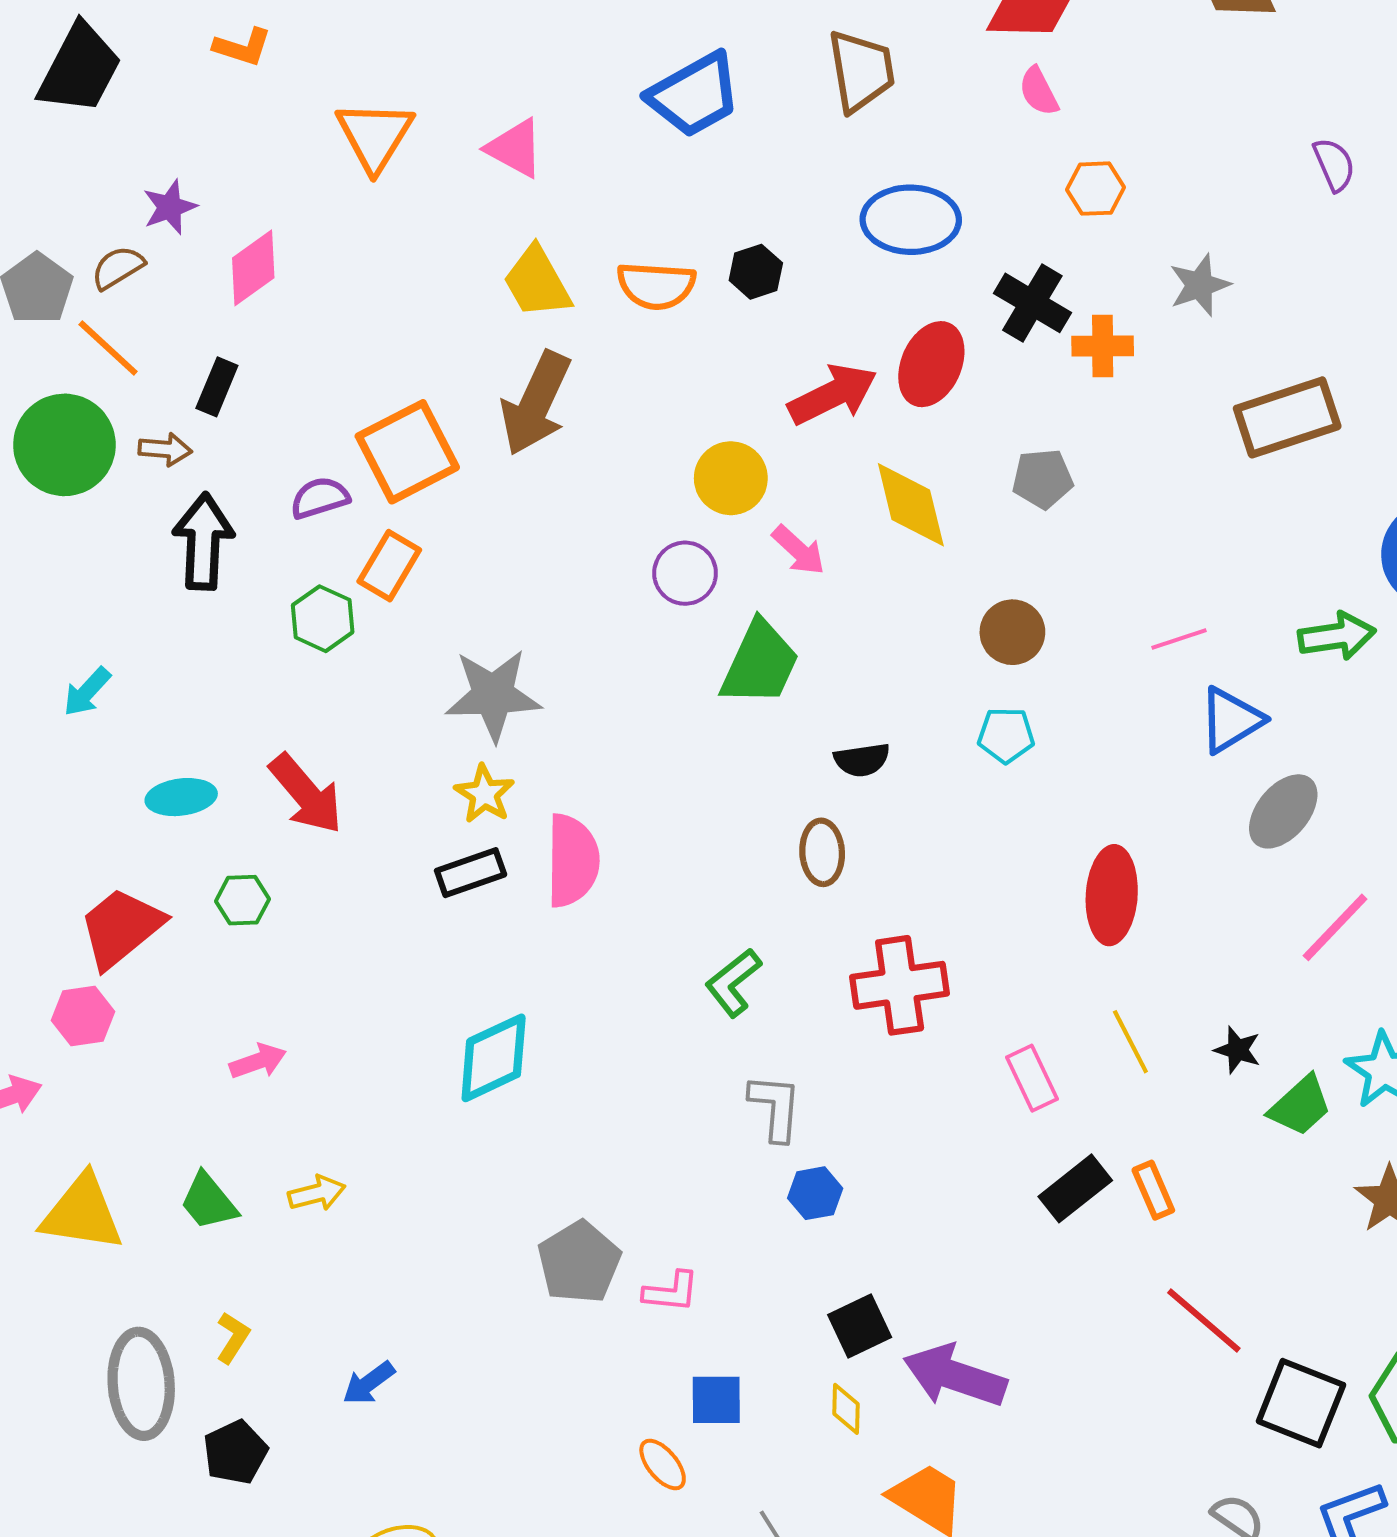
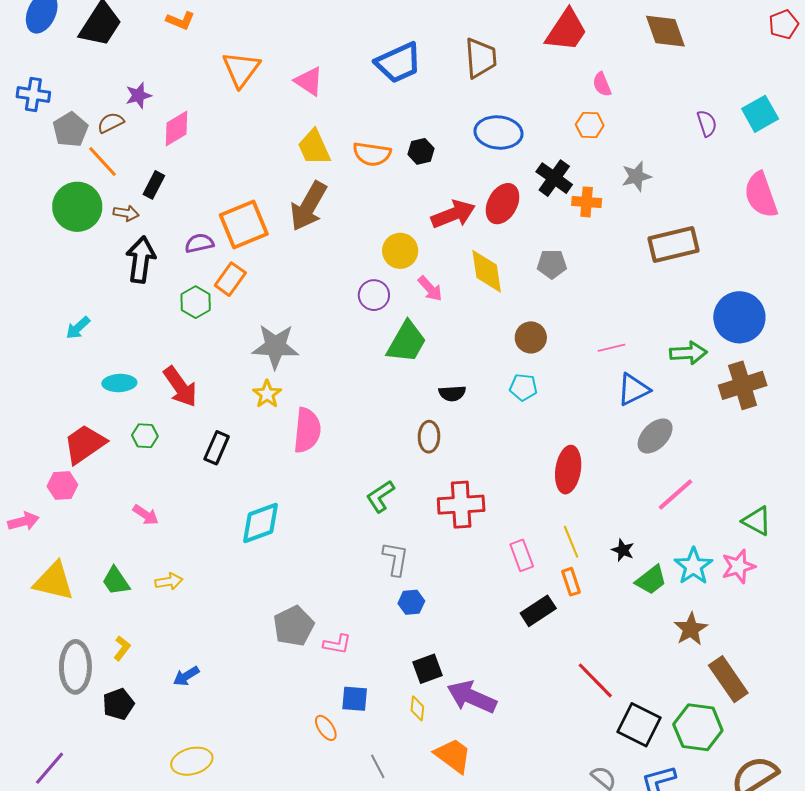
pink semicircle: (1039, 91) -> (602, 84), moved
black rectangle: (471, 873) -> (217, 448), moved, turned -52
pink arrow: (258, 1061) -> (146, 515), turned 48
orange rectangle: (1153, 1190) -> (571, 582), moved

